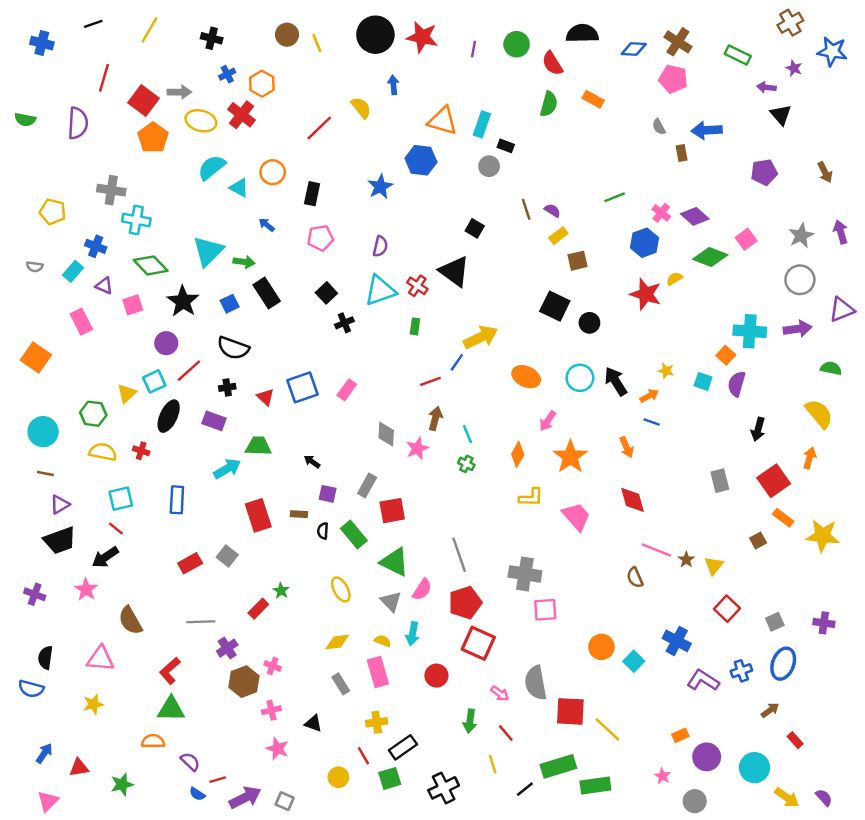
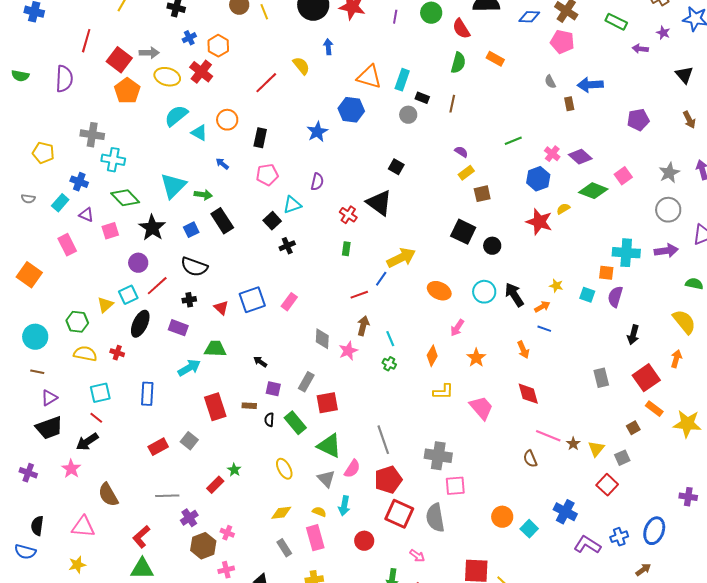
black triangle: (781, 115) -> (684, 75), moved
brown line: (526, 209) -> (452, 104), moved, turned 30
cyan triangle: (380, 291) -> (292, 205), moved, size x0.7
orange square: (726, 355) -> (606, 273), turned -35
orange star: (570, 457) -> (476, 358), size x0.7
gray square: (775, 622) -> (622, 458), moved
gray semicircle: (536, 683) -> (435, 518), moved

